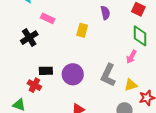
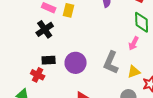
yellow rectangle: (82, 30) -> (68, 10), moved
black cross: (29, 38) -> (45, 29), moved

